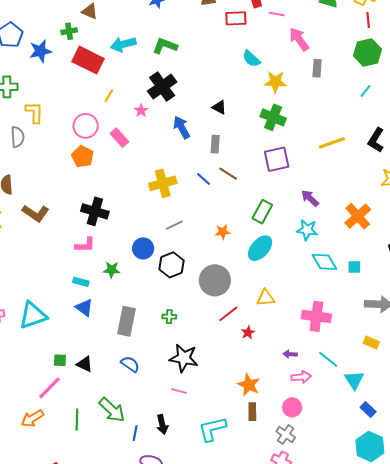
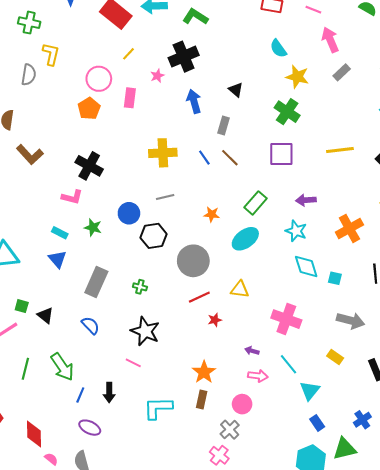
gray rectangle: (317, 68) -> (342, 72), turned 30
pink rectangle: (119, 138) -> (130, 98), turned 36
purple arrow: (310, 198) -> (306, 200), turned -60

